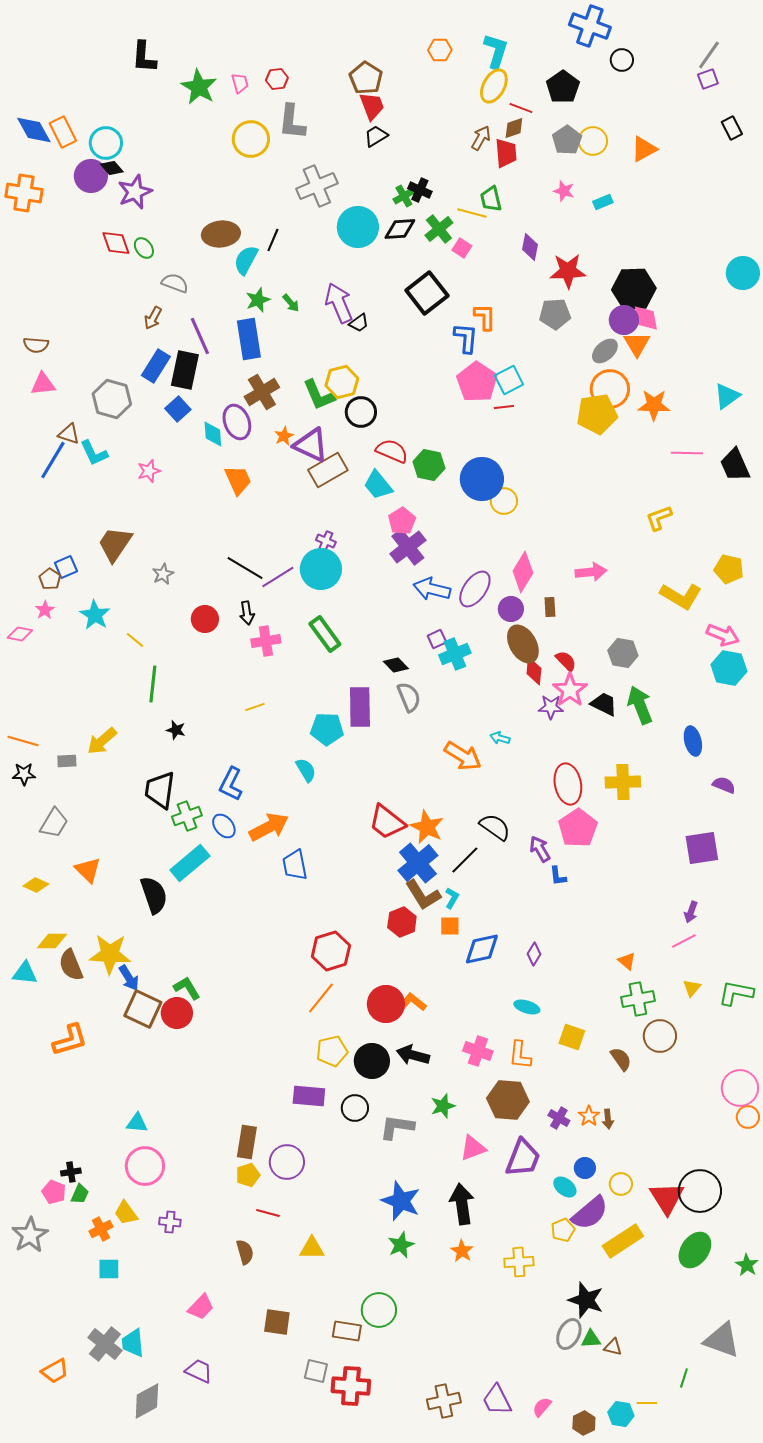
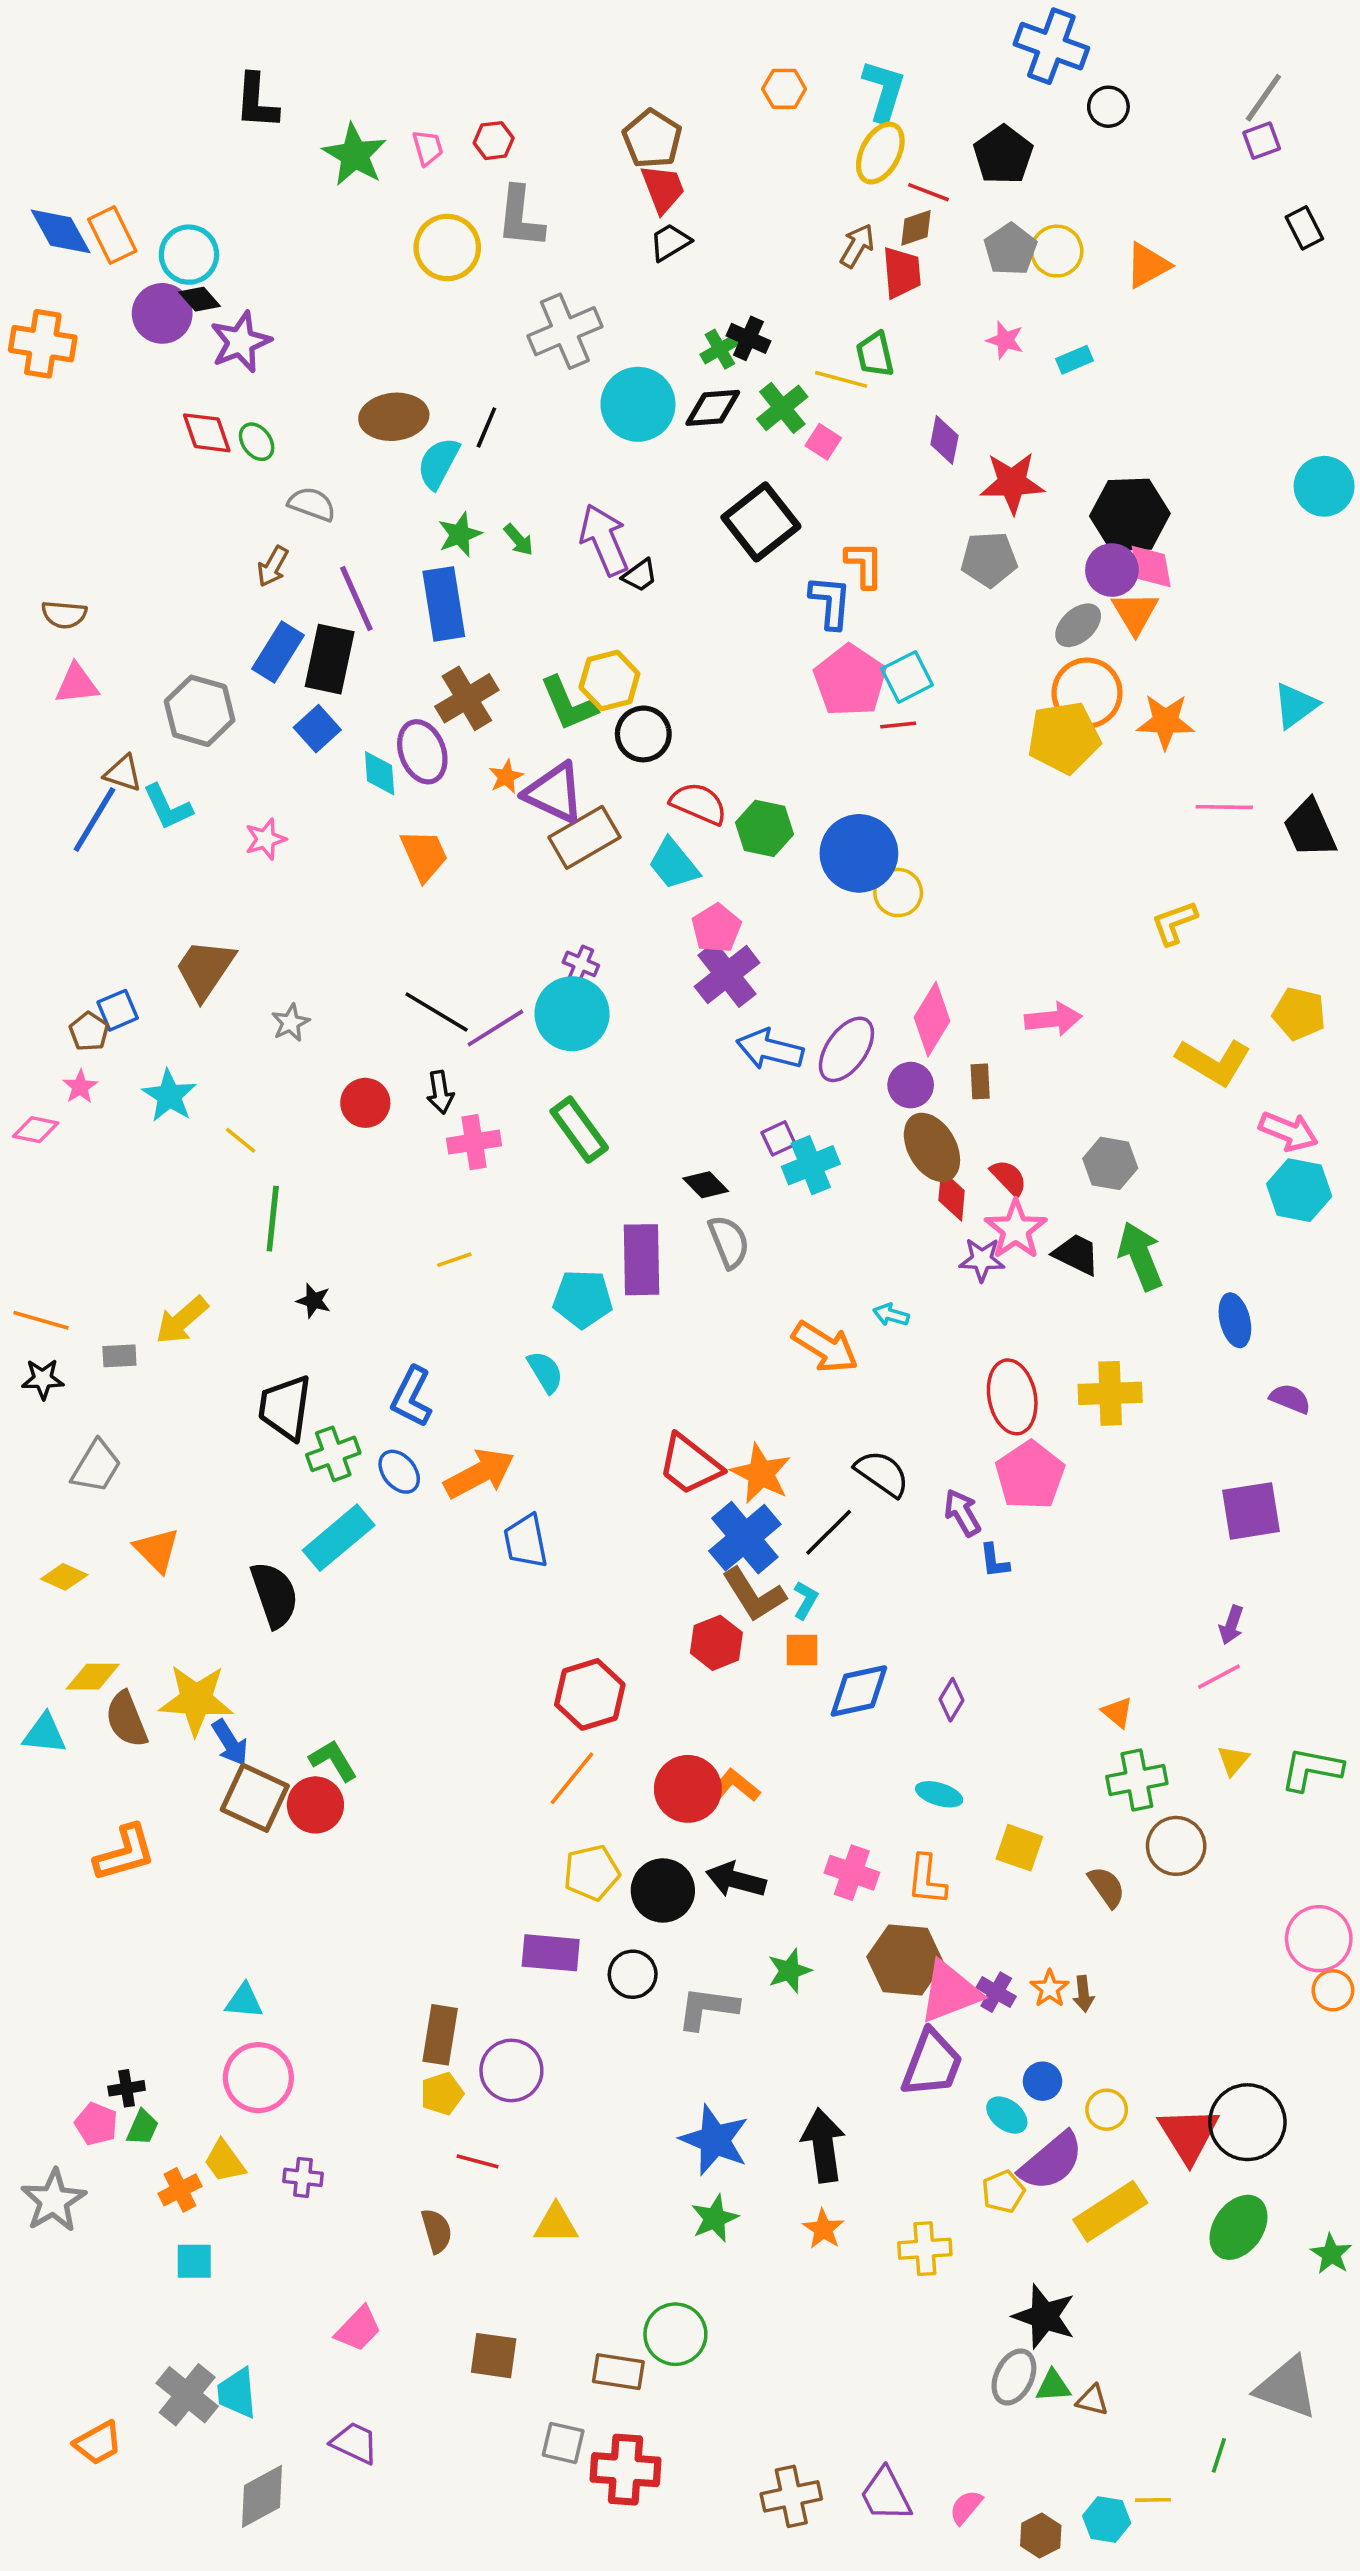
pink triangle: (473, 1148) -> (950, 1992), moved, size x1.4

